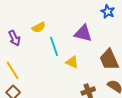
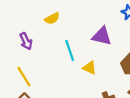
yellow semicircle: (39, 27) -> (52, 19), moved

